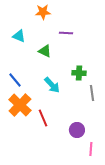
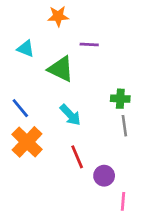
green triangle: (45, 51) -> (61, 69), size x1.5
green cross: (79, 73) -> (120, 99), moved
red line: (43, 118) -> (77, 157), moved

